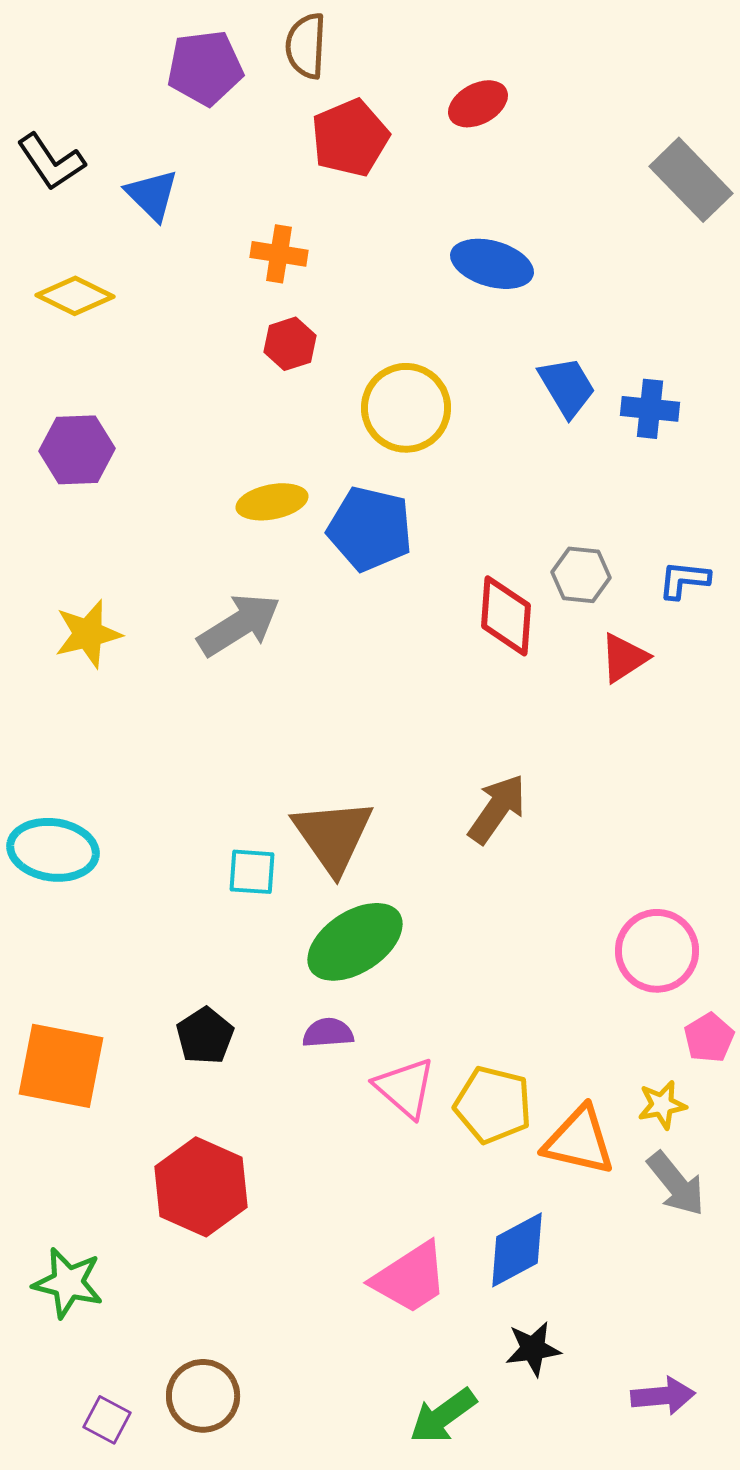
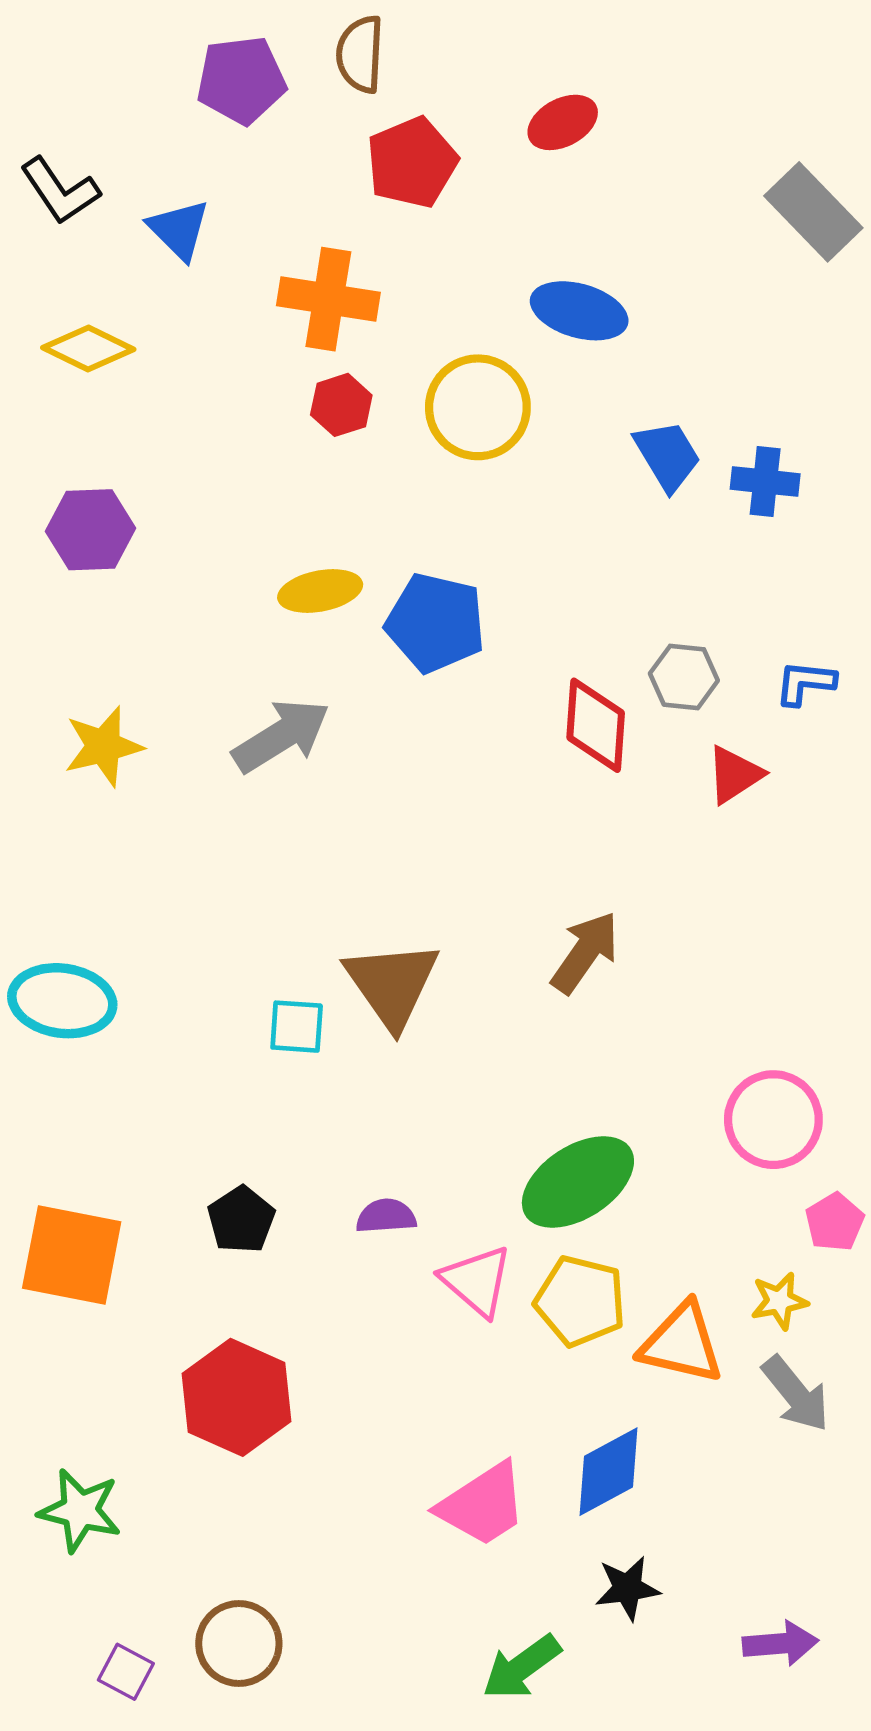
orange cross: (279, 254) -> (328, 299), size x1.5
yellow circle: (406, 408) -> (478, 407), moved
green ellipse: (355, 942) -> (578, 1182), moved

